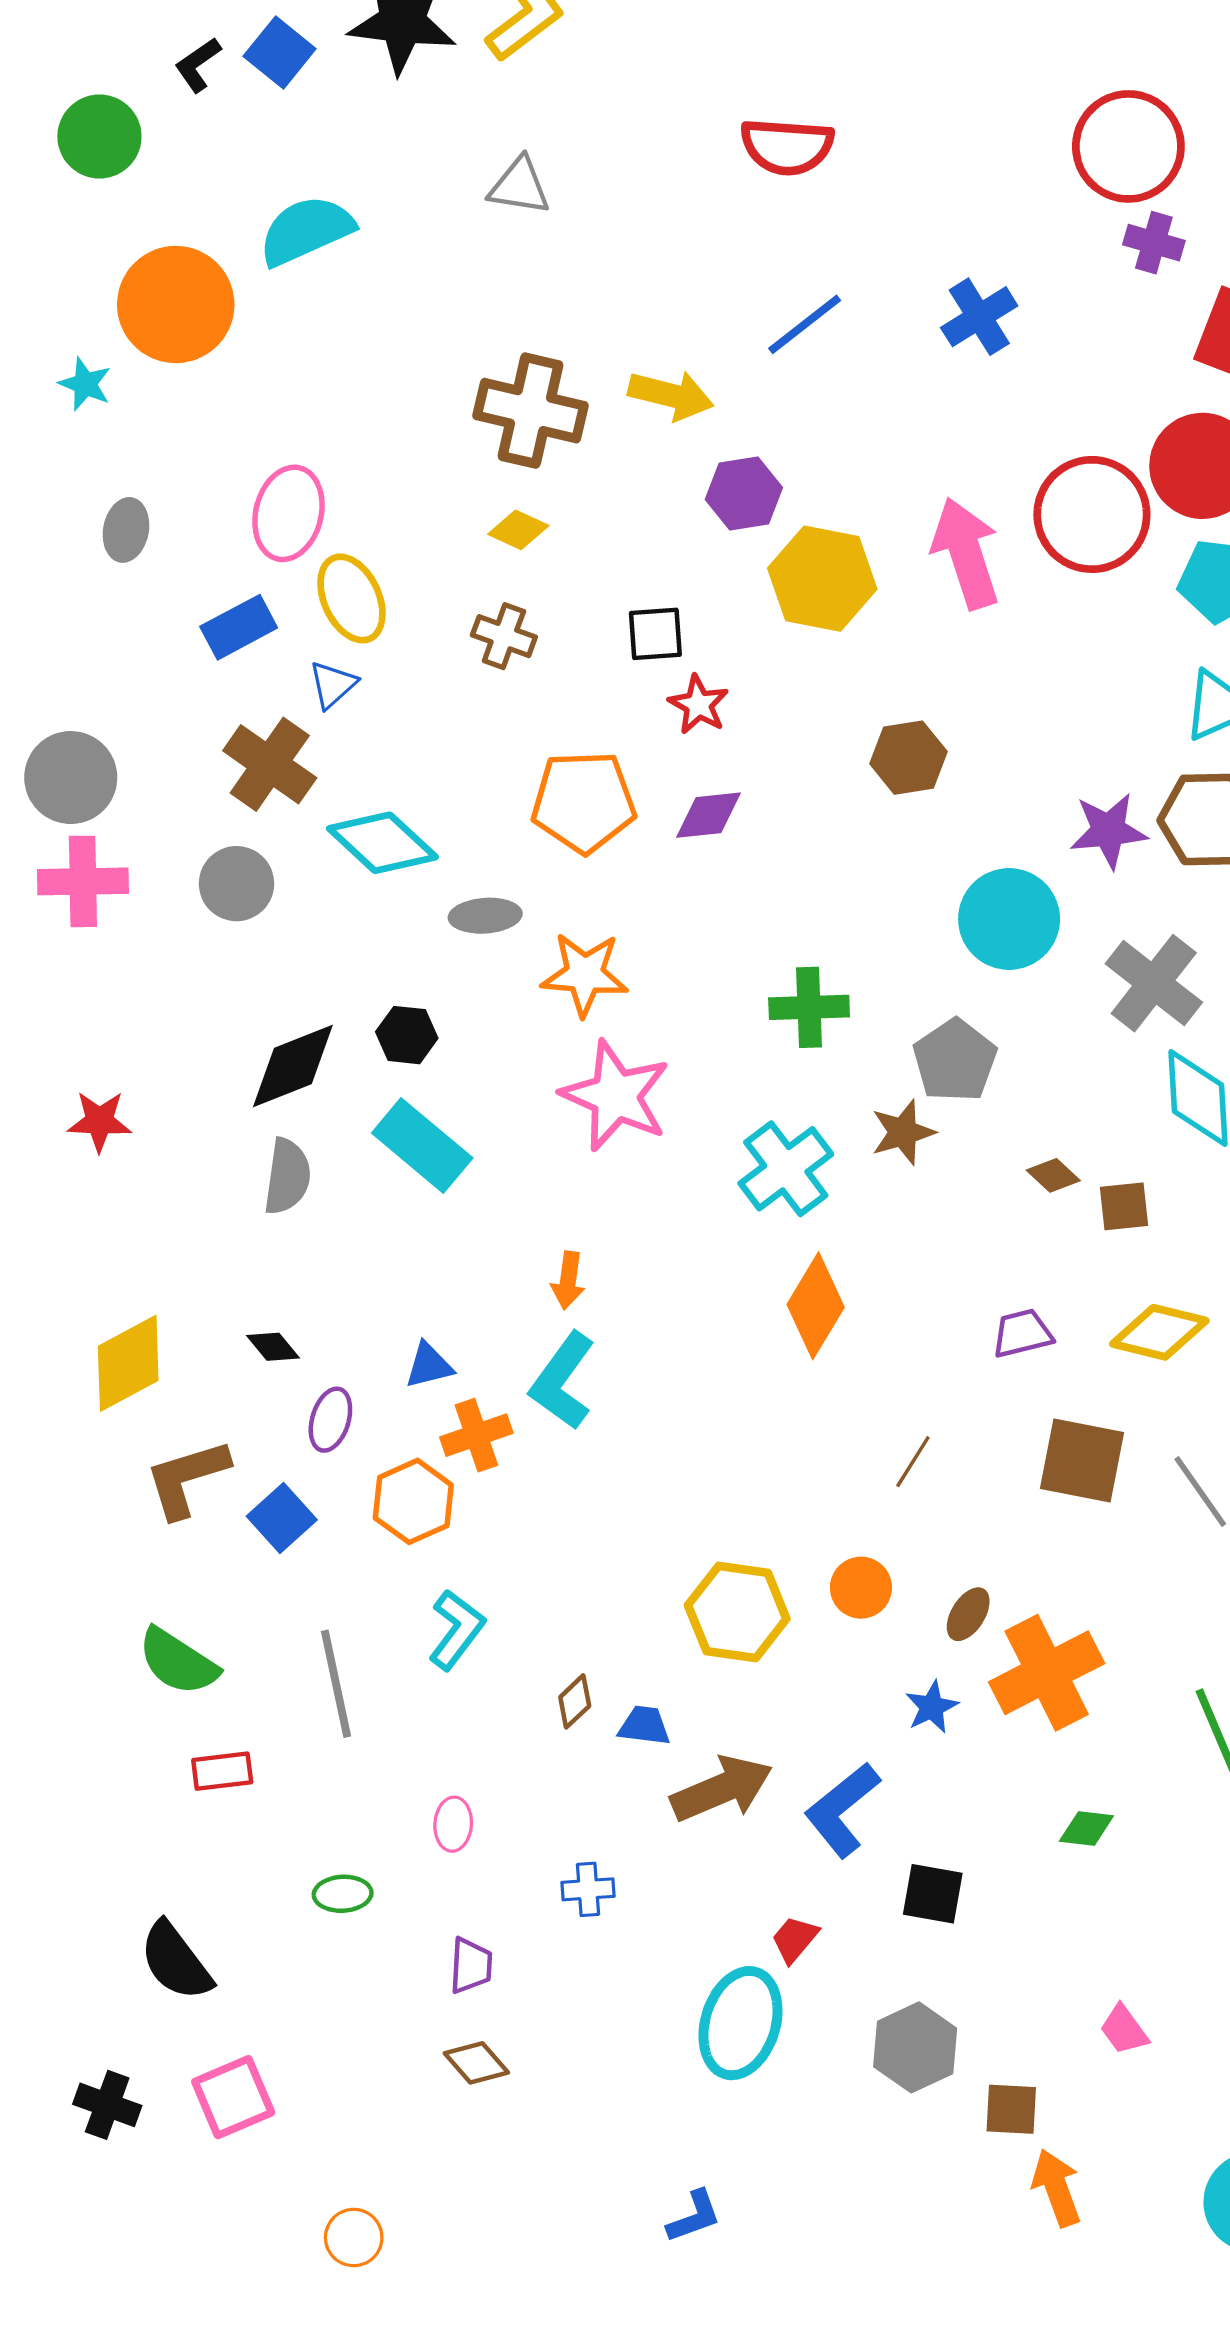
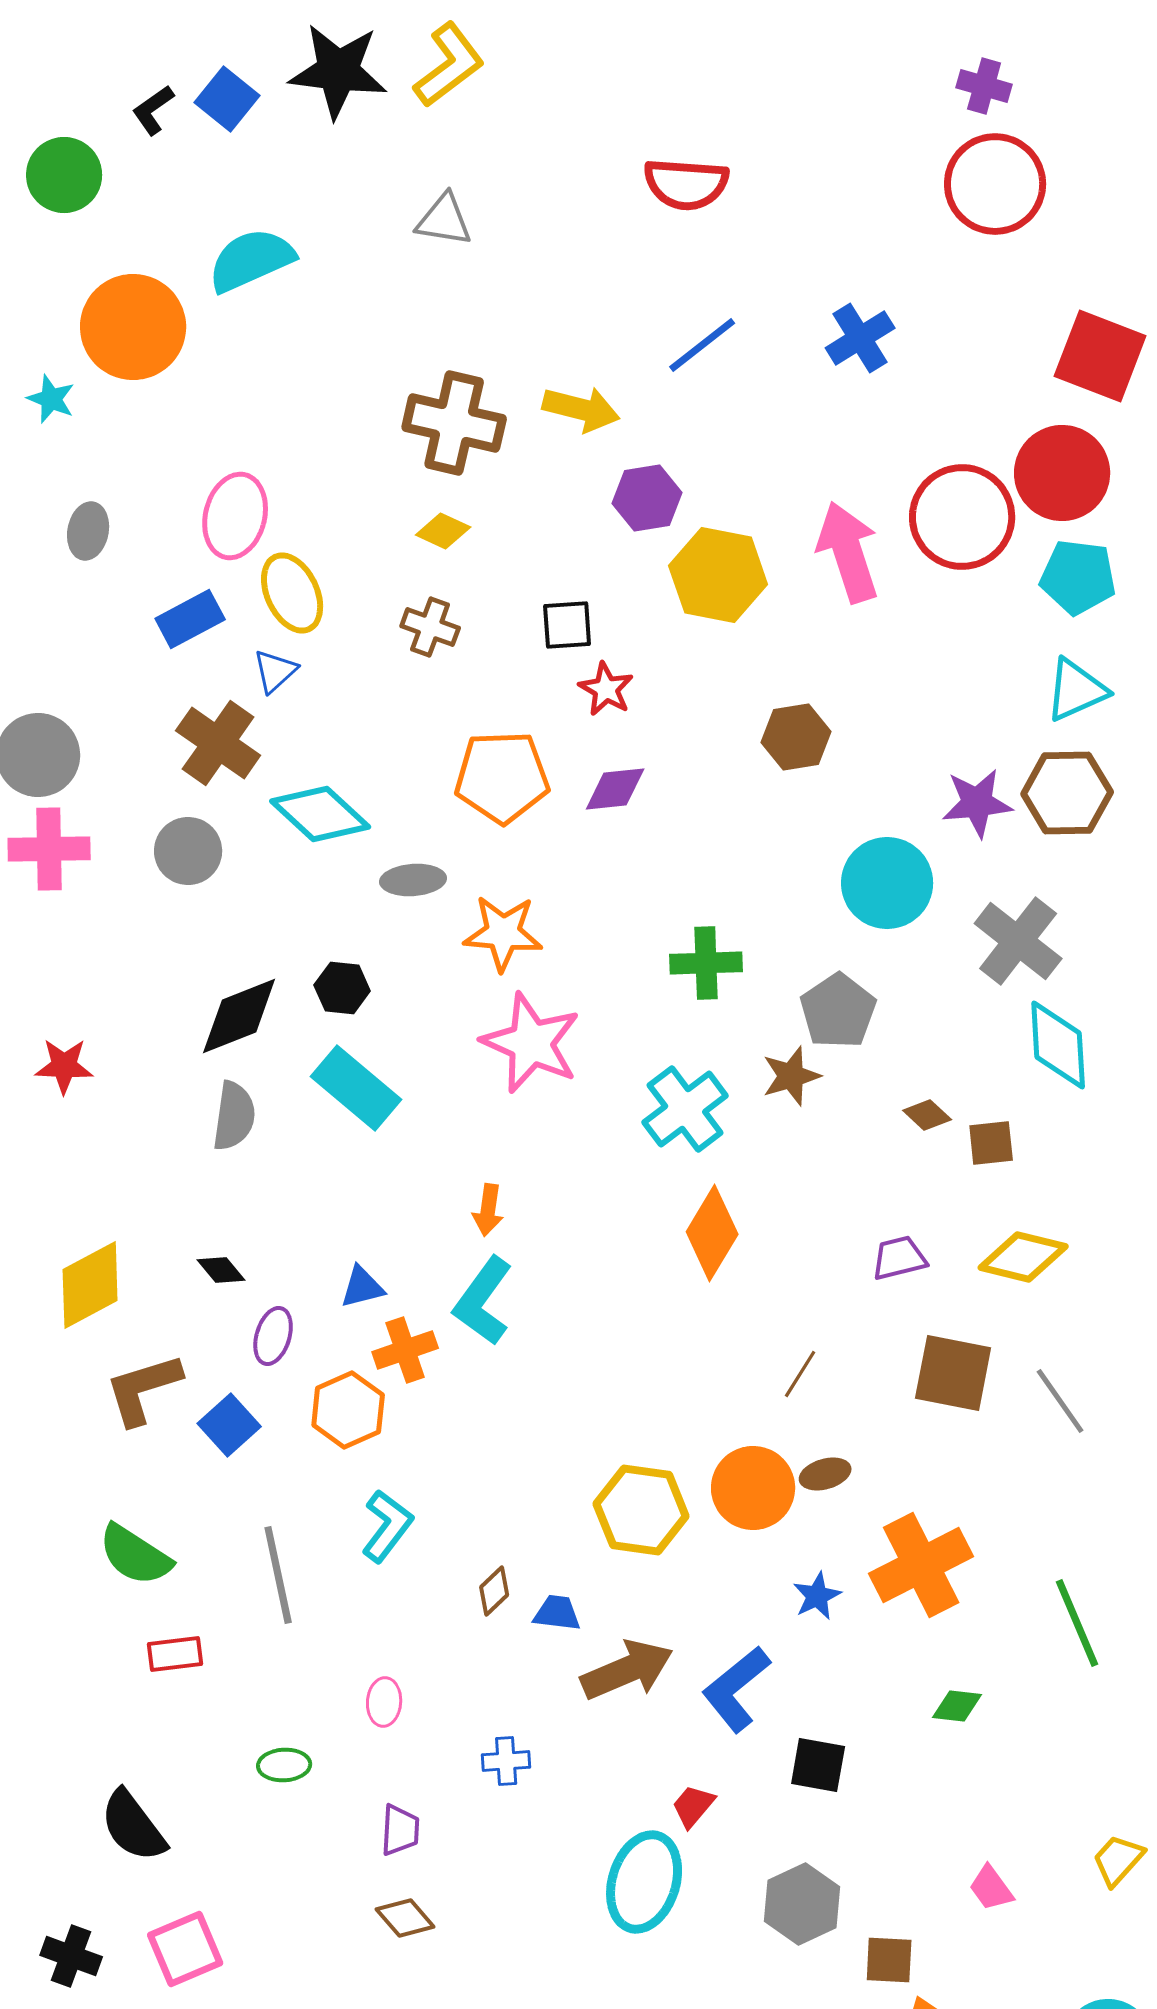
purple cross: (1154, 243) -> (984, 86), moved
orange circle: (861, 1588) -> (753, 1488), size x1.5
brown ellipse: (968, 1614) -> (825, 1474), moved, turned 42

